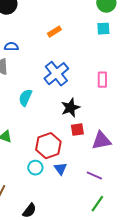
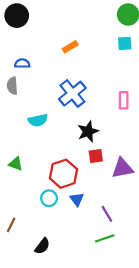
cyan semicircle: (25, 98) -> (38, 120), turned -126
purple line: (94, 176) -> (107, 214), moved, turned 35
green line: (97, 204) -> (105, 238), moved, turned 36

